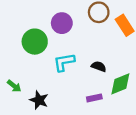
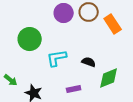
purple circle: (62, 23) -> (64, 13), moved
purple rectangle: (94, 98) -> (74, 89), moved

